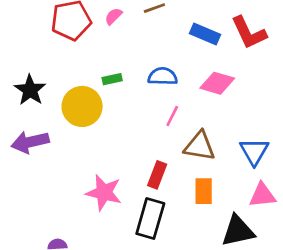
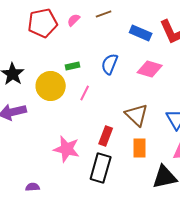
blue semicircle: (163, 76) -> (110, 64), turned -70
pink line: (172, 116) -> (85, 93), moved
brown triangle: (200, 146) -> (137, 115), turned 35

